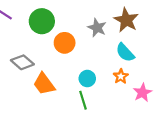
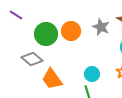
green circle: (42, 21) -> (46, 34), moved
orange circle: (65, 43) -> (71, 31), moved

